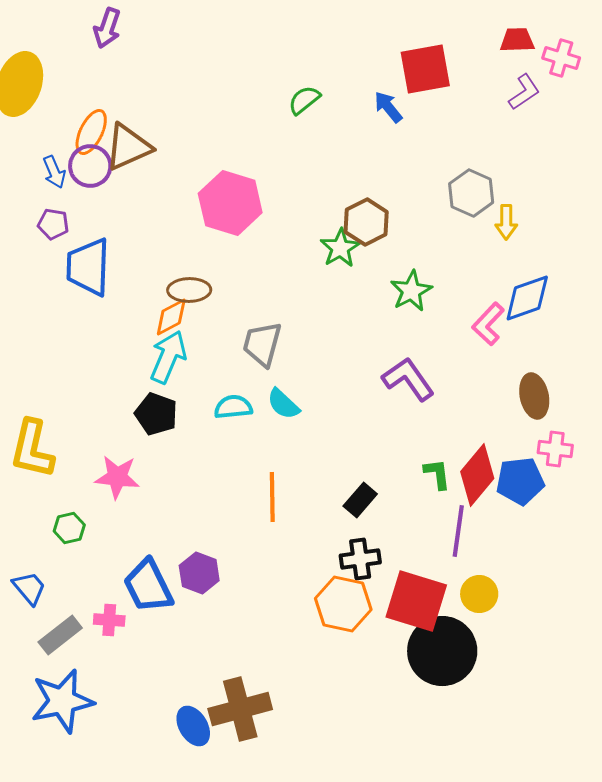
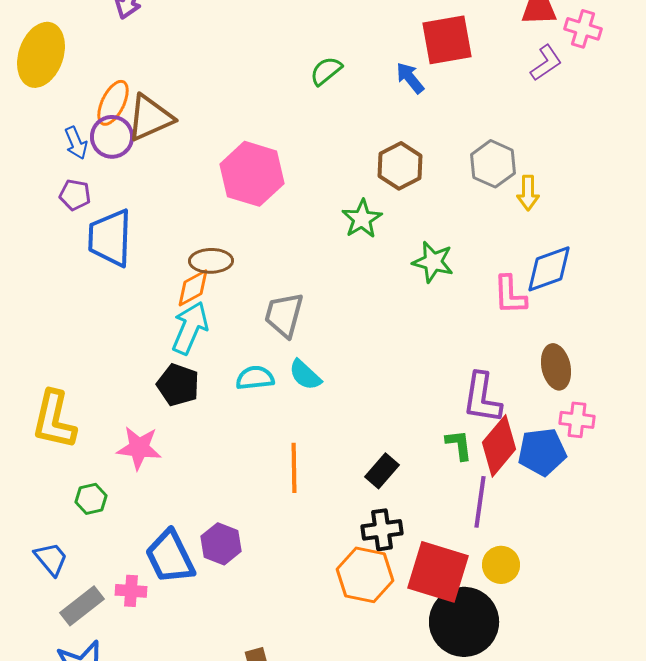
brown hexagon: (366, 222) -> (400, 166), moved
green star: (411, 291) -> (433, 262), turned -30
pink L-shape: (488, 324) -> (510, 295), turned -45
purple L-shape: (408, 379) -> (482, 398), moved, turned -136

